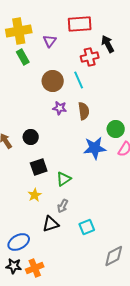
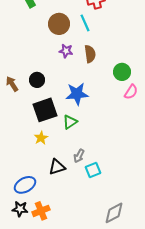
blue star: (95, 148) -> (77, 94), moved
black square: (39, 167) -> (45, 110), size x1.4
gray arrow: (63, 206) -> (79, 156), moved
gray diamond: (114, 256) -> (114, 213), moved

